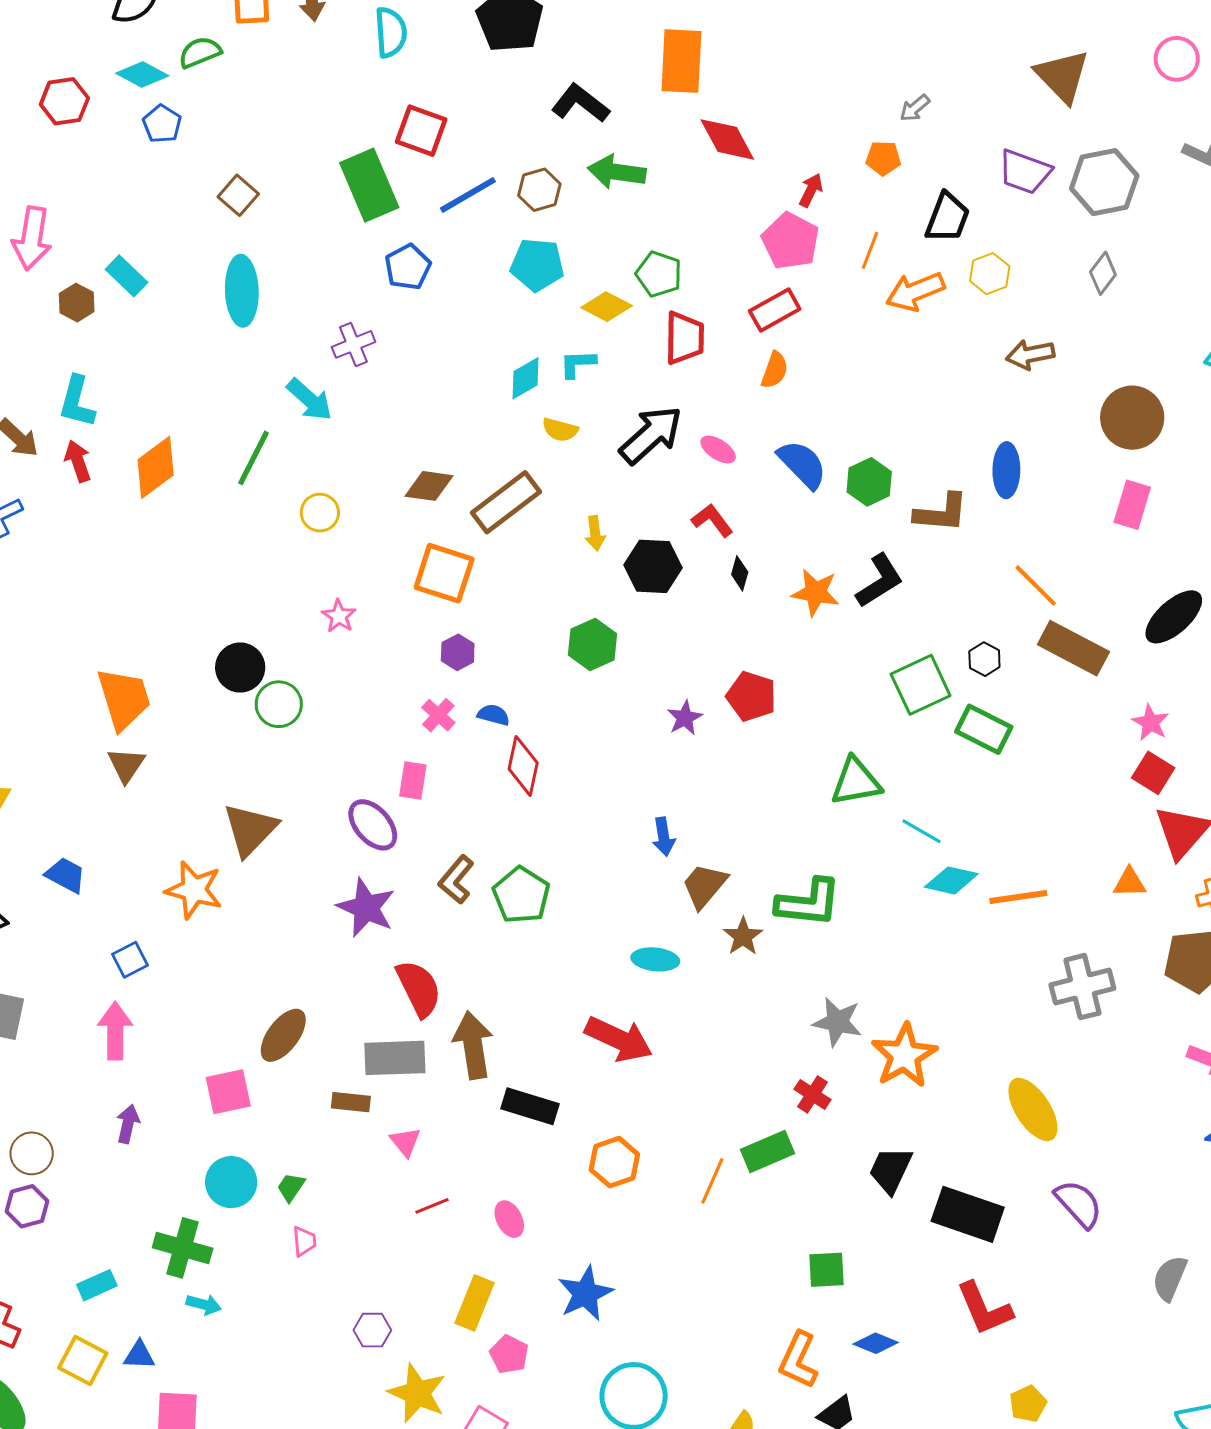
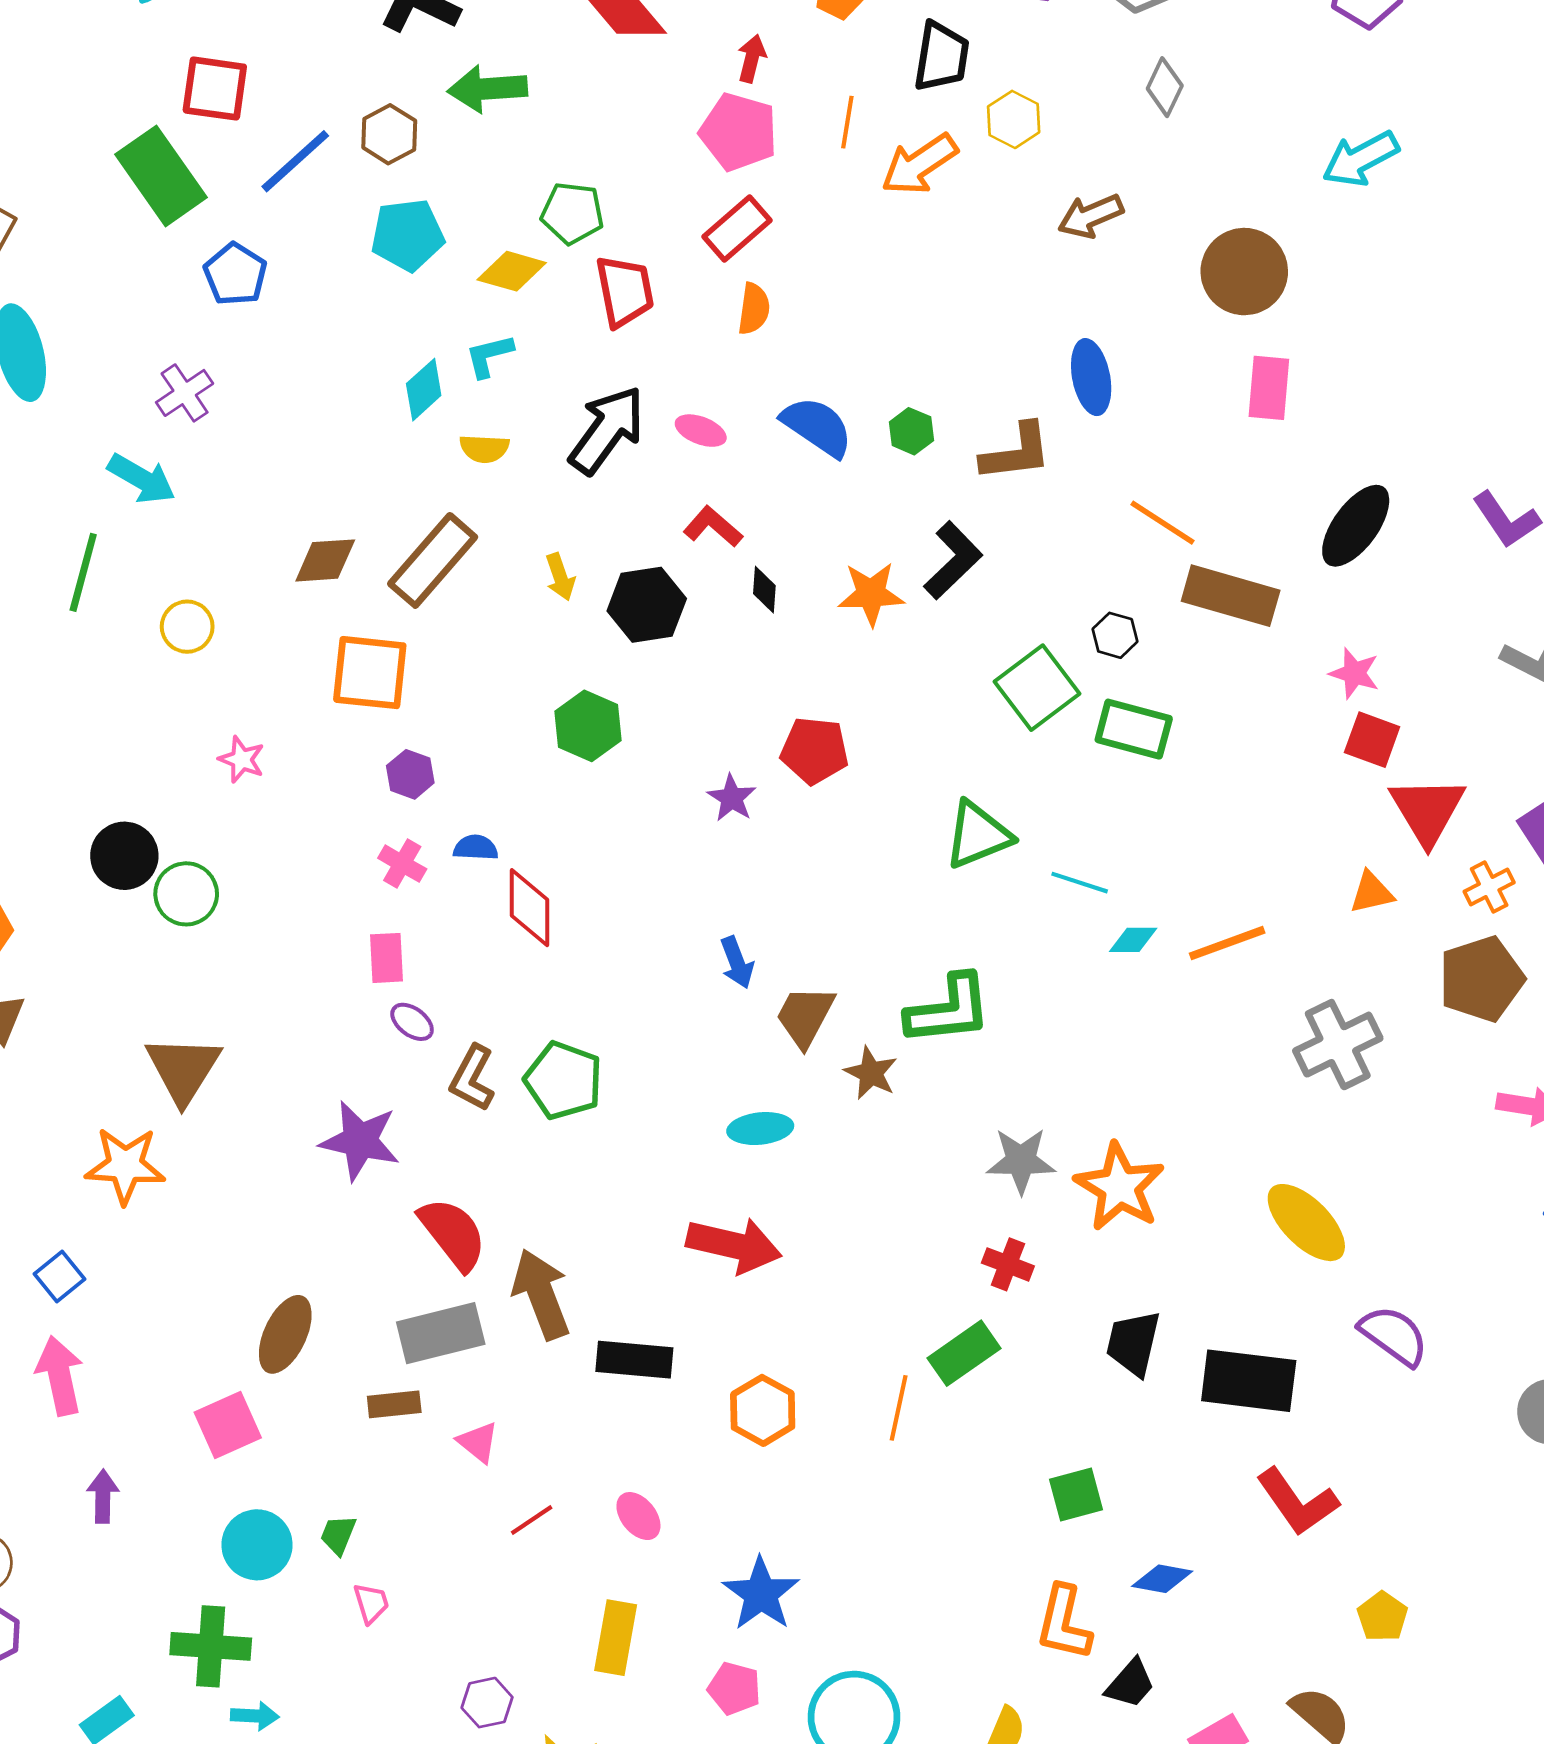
green hexagon: (869, 482) -> (911, 431), size x0.7
purple ellipse: (373, 825) -> (412, 1022), moved, size x0.6
cyan diamond: (951, 880) -> (1133, 940), size x0.7
pink pentagon: (509, 1354) -> (734, 1688), moved

